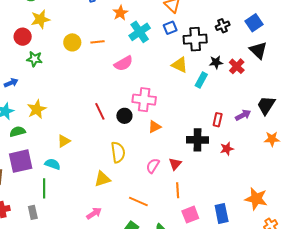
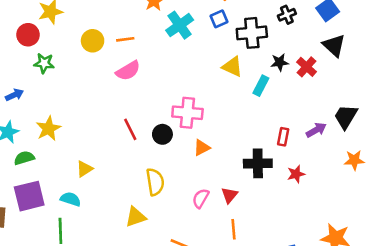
pink semicircle: (123, 63) -> (128, 71), moved

